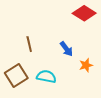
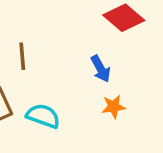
blue arrow: (66, 49) -> (101, 69), moved

